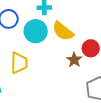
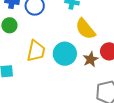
cyan circle: (36, 31) -> (65, 54), moved

